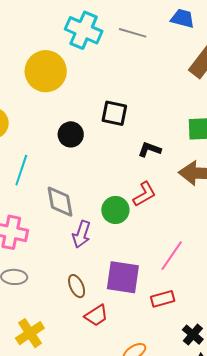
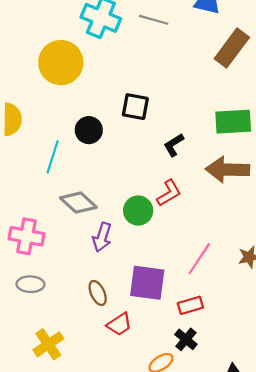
black L-shape: (150, 149) -> (174, 145), turned -50
cyan line: (21, 170) -> (53, 157), moved
gray diamond: (60, 202) -> (78, 203), turned -36
black cross: (193, 335) -> (186, 339), moved

